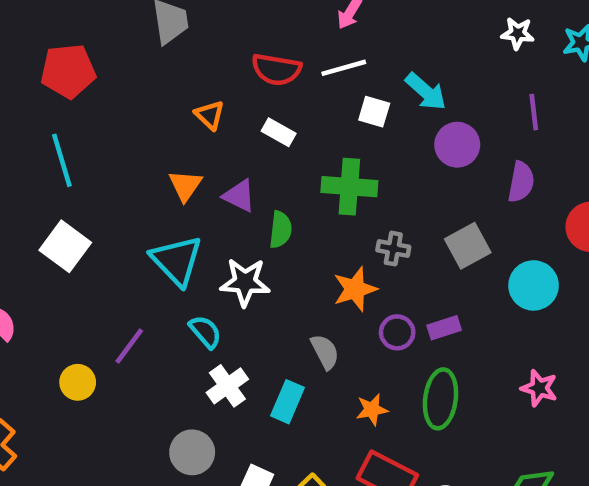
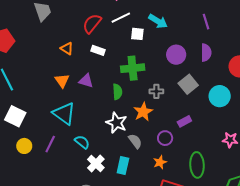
red semicircle: (276, 69) -> (92, 24), turned 130
purple circle: (457, 145) -> (176, 55), moved
green semicircle: (281, 230) -> (117, 92), moved
white star: (245, 282) -> (116, 123), moved, turned 30
purple circle: (397, 332) -> (165, 138), moved
purple line: (129, 346) -> (50, 144), moved
yellow circle: (78, 382) -> (24, 146), moved
green ellipse: (440, 399) -> (197, 165), moved

